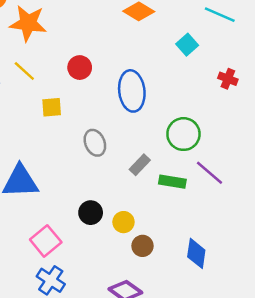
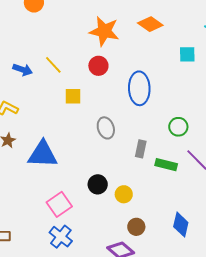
orange star: (28, 23) -> (104, 31), moved
cyan square: (187, 45) -> (187, 54), turned 36
green circle: (183, 134) -> (178, 127), size x0.7
gray rectangle: (140, 165) -> (141, 149), turned -36
brown circle: (143, 246) -> (136, 227), moved

